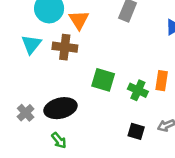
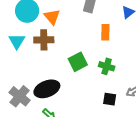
green square: (103, 80) -> (78, 62), turned -36
orange rectangle: (162, 81) -> (105, 32), moved
gray cross: (26, 113) -> (20, 96), size x1.5

